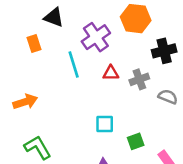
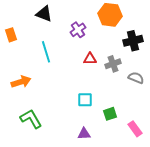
purple cross: (96, 37) -> (78, 30), size x0.7
orange rectangle: (34, 43) -> (11, 35), moved
cyan line: (74, 64) -> (46, 52), moved

